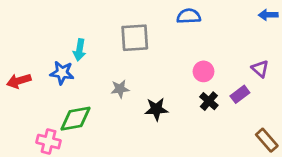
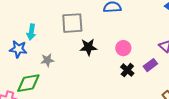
gray star: (120, 89) -> (47, 60), moved
black star: (156, 109) -> (88, 47), moved

